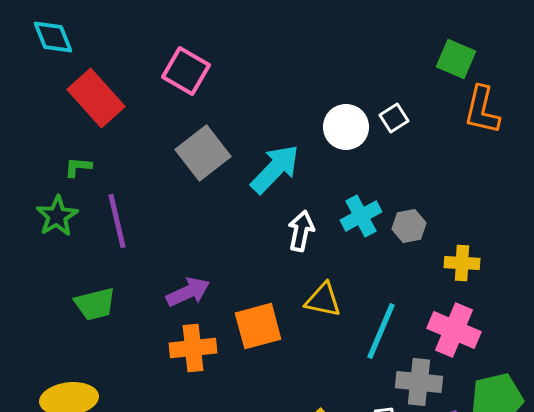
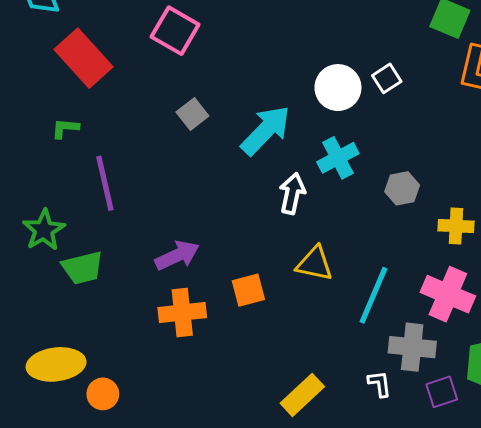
gray square: (203, 153) -> (192, 114), size x0.6
green star: (57, 216) -> (44, 230), moved
cyan cross: (361, 216) -> (338, 158), moved
orange square: (258, 326) -> (248, 290), size x0.7

